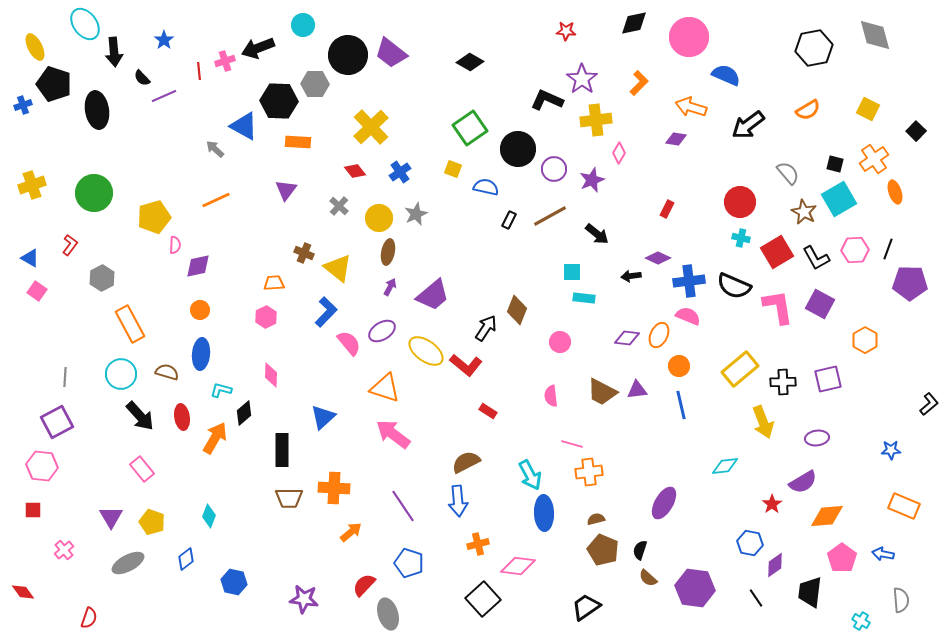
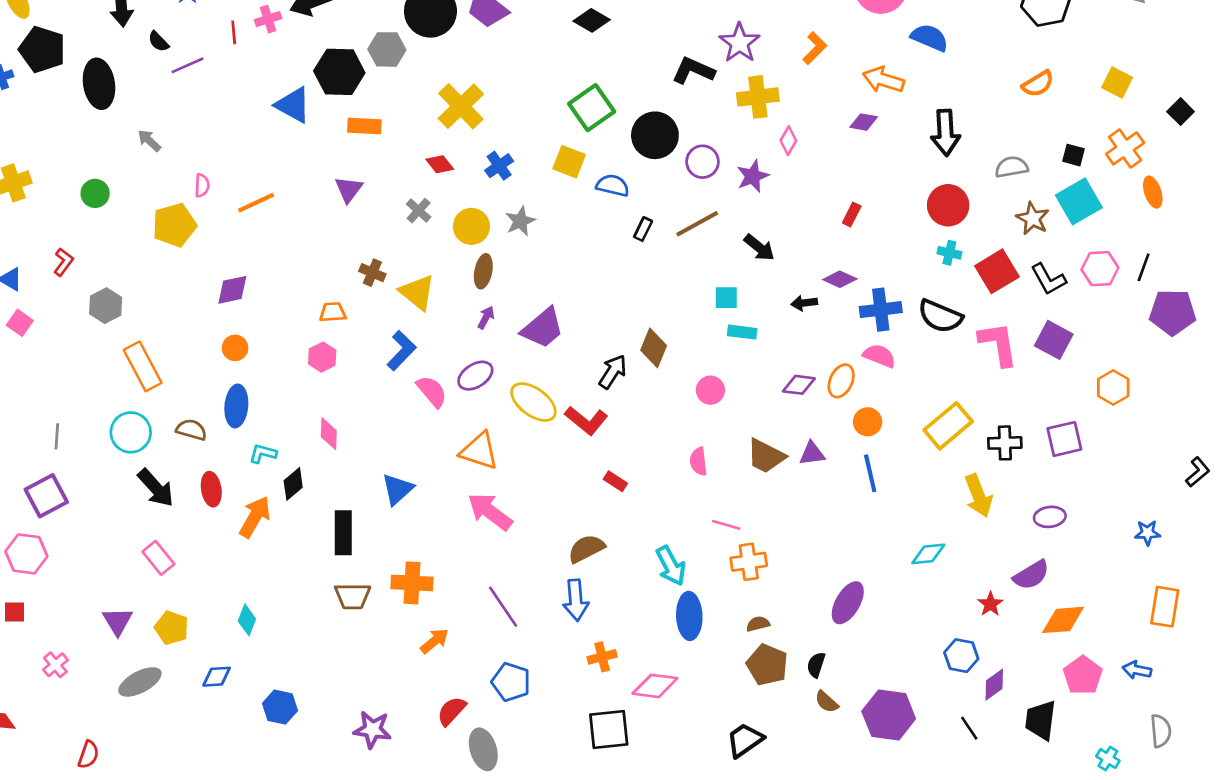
black arrow: (748, 125) -> (945, 133), moved, turned -56
gray arrow: (215, 149) -> (149, 141), moved
yellow square: (453, 169) -> (569, 162), size x1.4
gray semicircle: (788, 173) -> (1011, 167), turned -60
green circle: (94, 193) -> (95, 193), size x0.6
pink semicircle: (175, 245) -> (202, 185), moved
orange rectangle: (904, 506) -> (1165, 607), turned 76
blue diamond: (186, 559) -> (217, 677), turned 35
black square: (483, 599) -> (609, 730), turned 36

